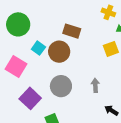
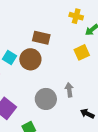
gray circle: (61, 86) -> (46, 99), moved

